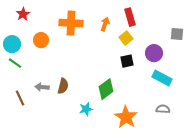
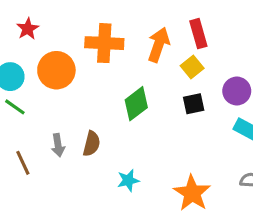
orange arrow: (105, 24) -> (159, 45), size x1.5
orange circle: (41, 40) -> (56, 70), size x1.5
gray arrow: (42, 87) -> (58, 145), turned -104
green diamond: (106, 89) -> (136, 104), moved

